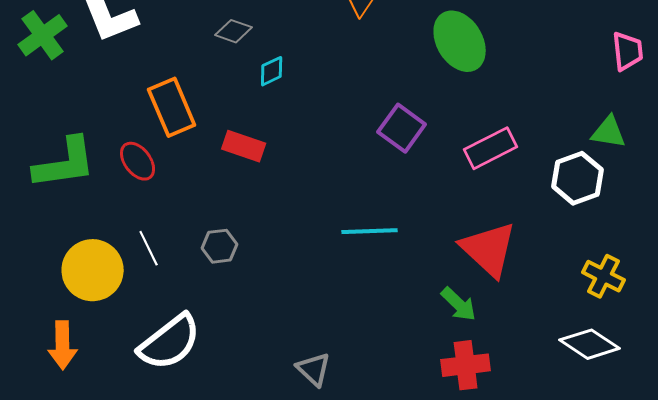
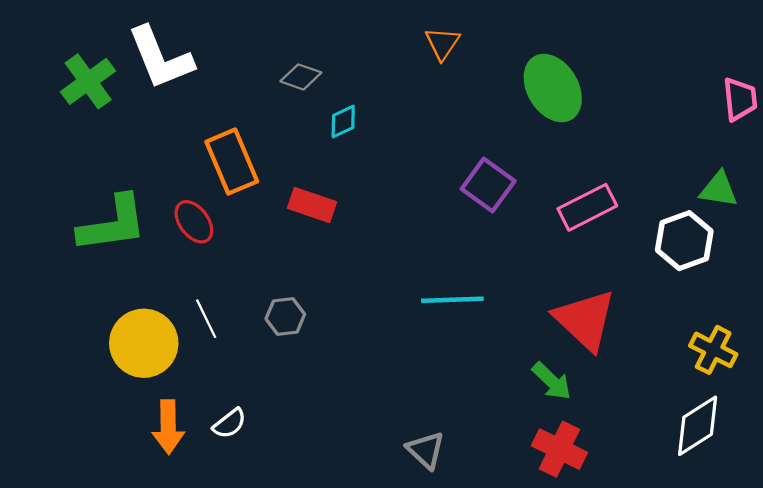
white semicircle: (170, 342) -> (230, 423), size x0.5
white diamond: (590, 344) -> (698, 426), turned -66
orange arrow: (63, 345) -> (168, 427), moved
red cross: (466, 365) -> (559, 449), turned 33
gray triangle: (314, 369) -> (426, 450), moved

